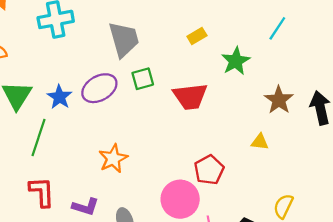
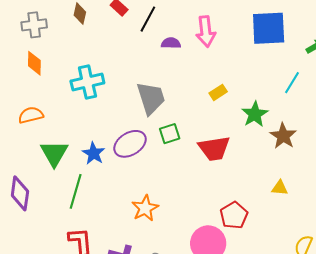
brown star: (279, 100) -> (283, 136), moved

